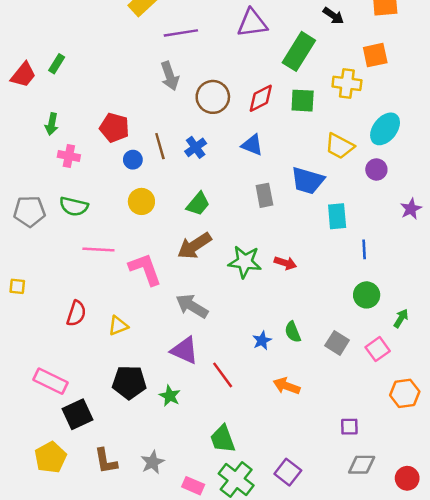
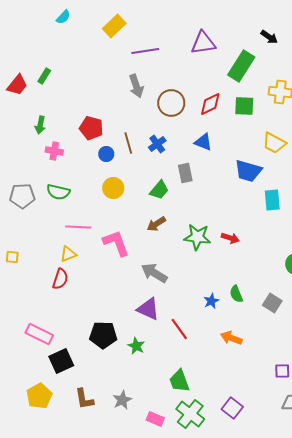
gray rectangle: (264, 195) -> (185, 173), moved
brown arrow: (194, 246) -> (156, 224), size x0.7
yellow triangle: (118, 326) -> (68, 254), moved

